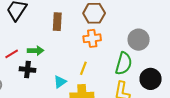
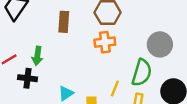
green arrow: (36, 51) -> (37, 56), turned 98
yellow line: (83, 68) -> (115, 89), moved

